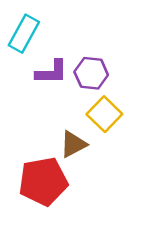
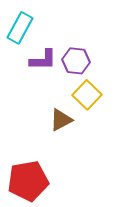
red pentagon: (43, 181) -> (28, 181), moved

